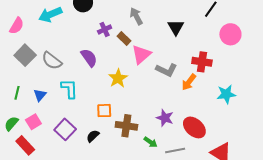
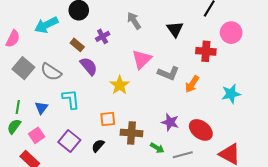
brown rectangle: (124, 39) -> (77, 45), moved
red cross: (202, 62) -> (206, 51), moved
green semicircle: (11, 124) -> (14, 126), moved

